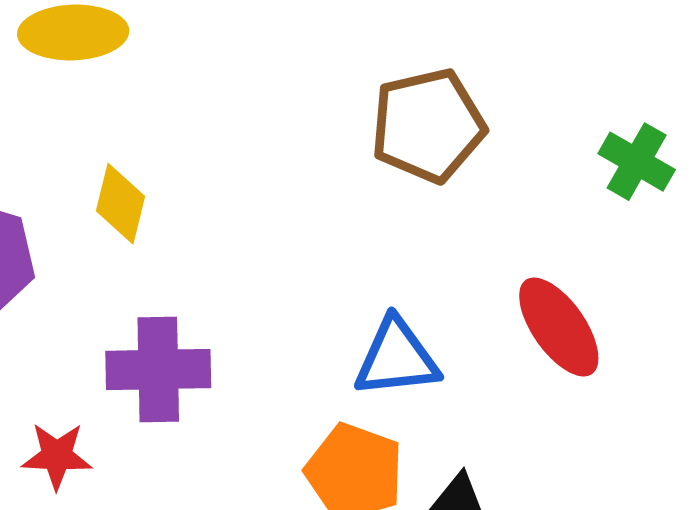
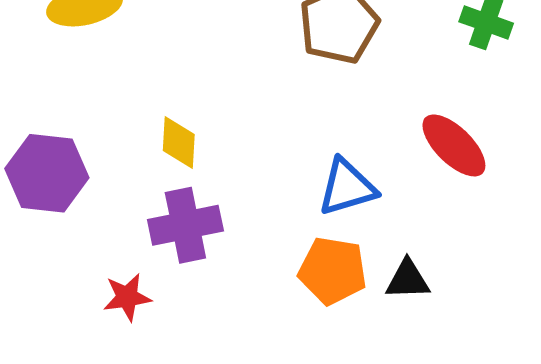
yellow diamond: (120, 204) -> (179, 143), moved

